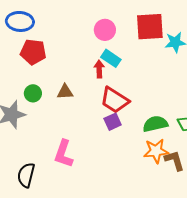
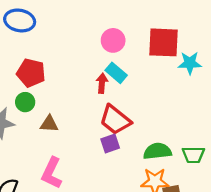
red pentagon: (33, 52) -> (31, 73), moved
brown triangle: (65, 92) -> (49, 124), moved

